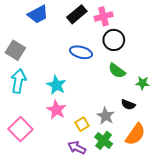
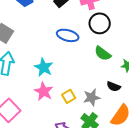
gray star: (106, 116) -> (92, 97), turned 30
yellow square: (82, 124) -> (69, 96), moved

